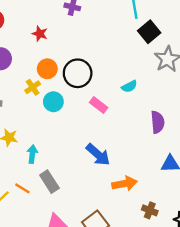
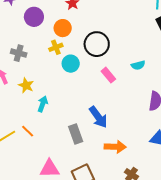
orange circle: (47, 69) -> (63, 28), moved
gray rectangle: (49, 182) -> (76, 134), moved

